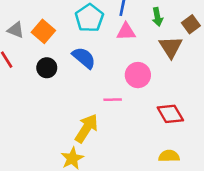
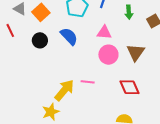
pink triangle: (126, 32) -> (104, 32), moved
brown triangle: (171, 47) -> (136, 52), moved
pink line: (113, 100) -> (88, 82), moved

